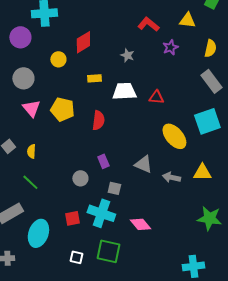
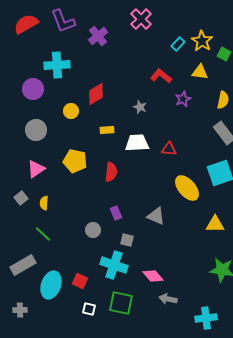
pink triangle: (31, 108) -> (36, 169), moved, turned 36
gray arrow: (171, 177) -> (168, 299), moved
red square: (72, 218) -> (80, 281), moved, turned 35

